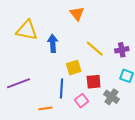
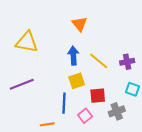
blue arrow: (53, 43) -> (73, 56), moved
purple line: (19, 83) -> (22, 84), moved
gray cross: (111, 97) -> (117, 111), turned 35

